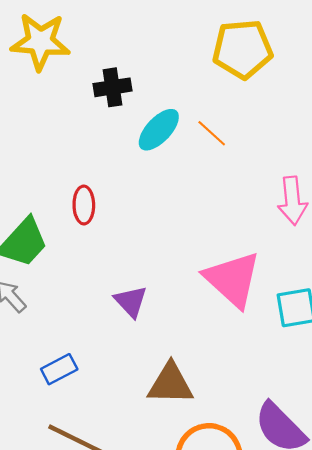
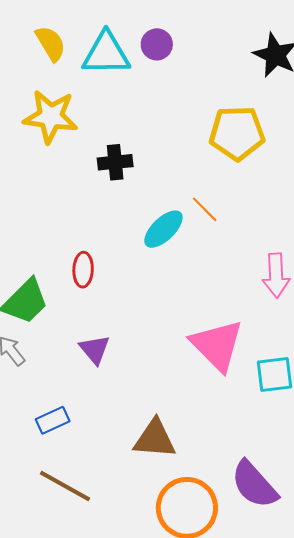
cyan ellipse: (159, 130) -> (163, 229), moved
purple triangle: (131, 301) -> (95, 349), moved

